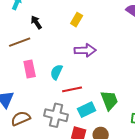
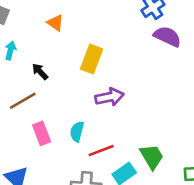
yellow rectangle: (77, 20) -> (92, 59), size x1.5

